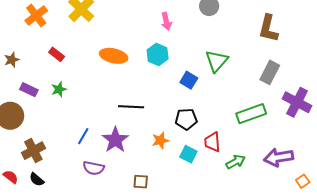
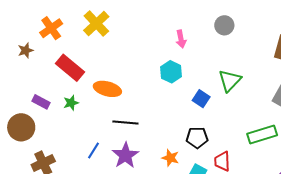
red rectangle: (57, 54) -> (70, 68), size x1.8
orange ellipse: (114, 56) -> (107, 89), moved
brown star: (12, 60) -> (26, 50), moved
black line: (131, 107) -> (125, 122), moved
orange star: (160, 140) -> (170, 158), turned 30

